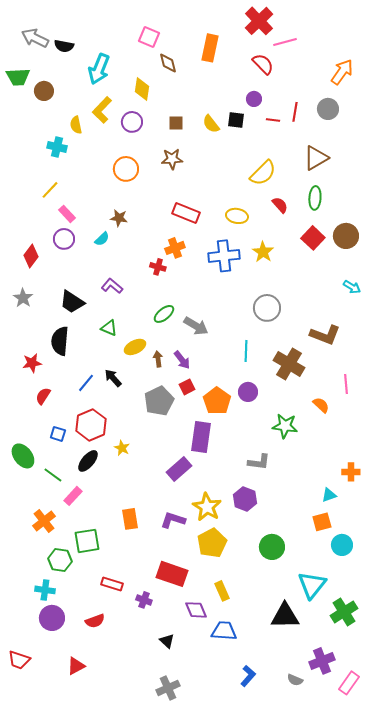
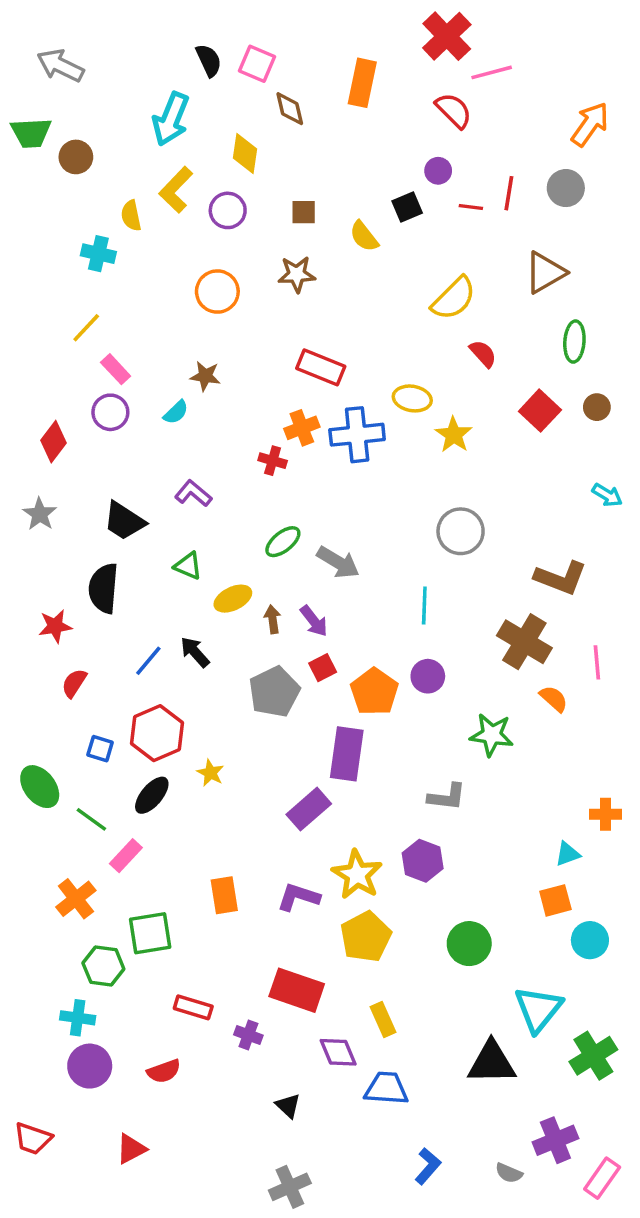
black semicircle: (64, 46) -> (209, 60), moved, turned -126
black square: (236, 120) -> (407, 207), turned -30
yellow semicircle: (211, 124) -> (364, 236), moved
green ellipse: (315, 198) -> (574, 342), moved
yellow ellipse: (237, 216) -> (412, 398), moved
brown circle: (346, 236) -> (597, 407), size x0.6
blue cross: (224, 256) -> (357, 435), moved
brown cross: (289, 364) -> (524, 642), moved

